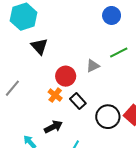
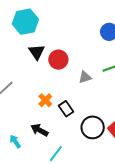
red circle: (66, 76) -> (58, 60), moved
black arrow: (53, 127) -> (40, 130), turned -132

